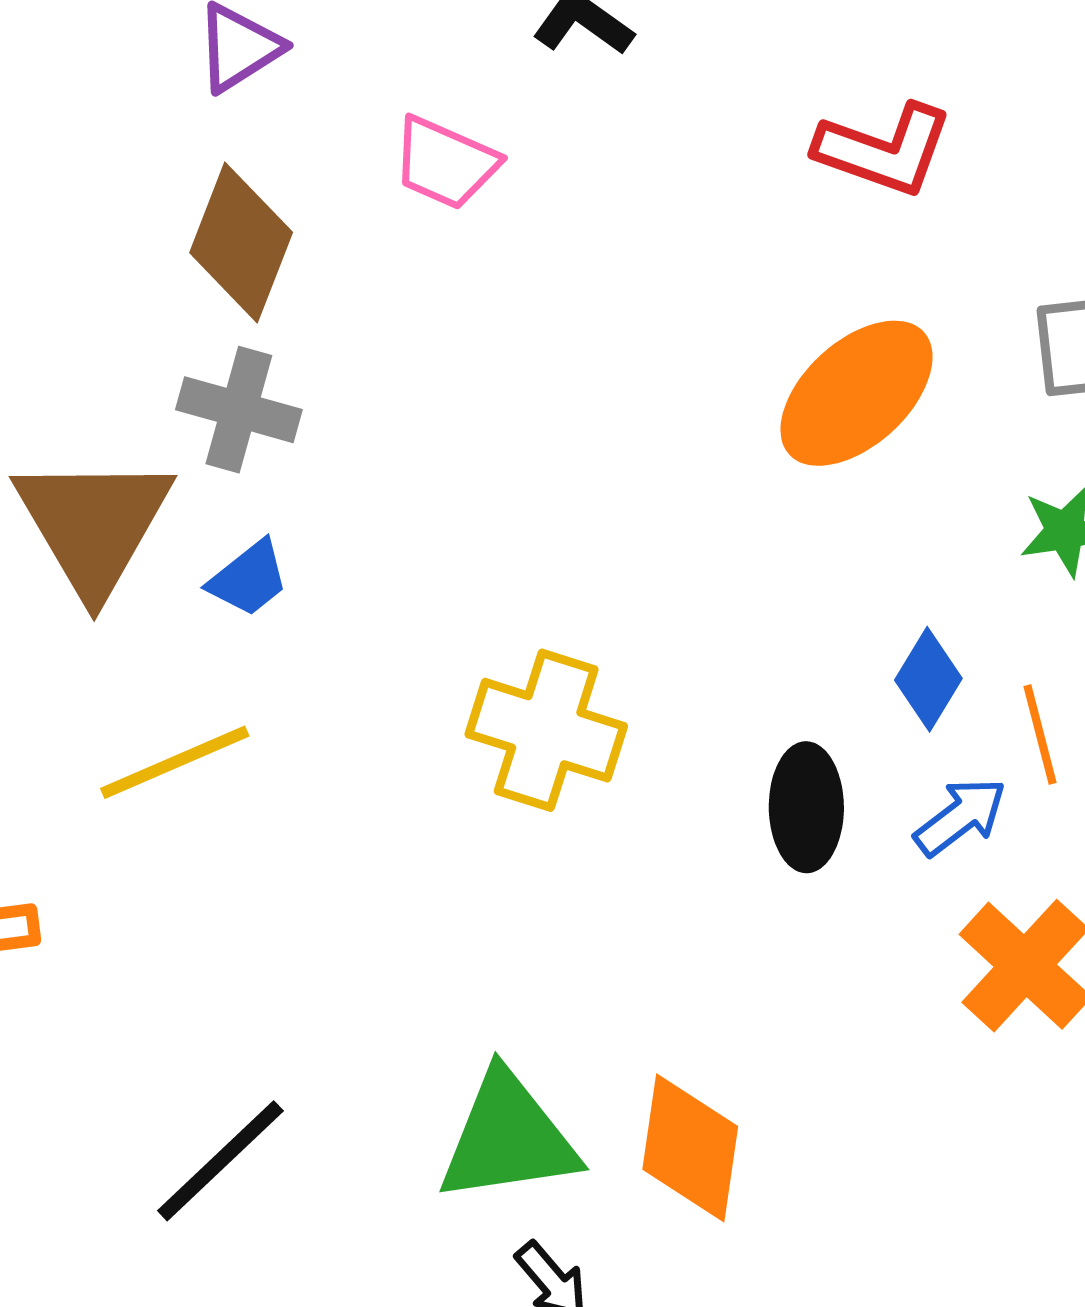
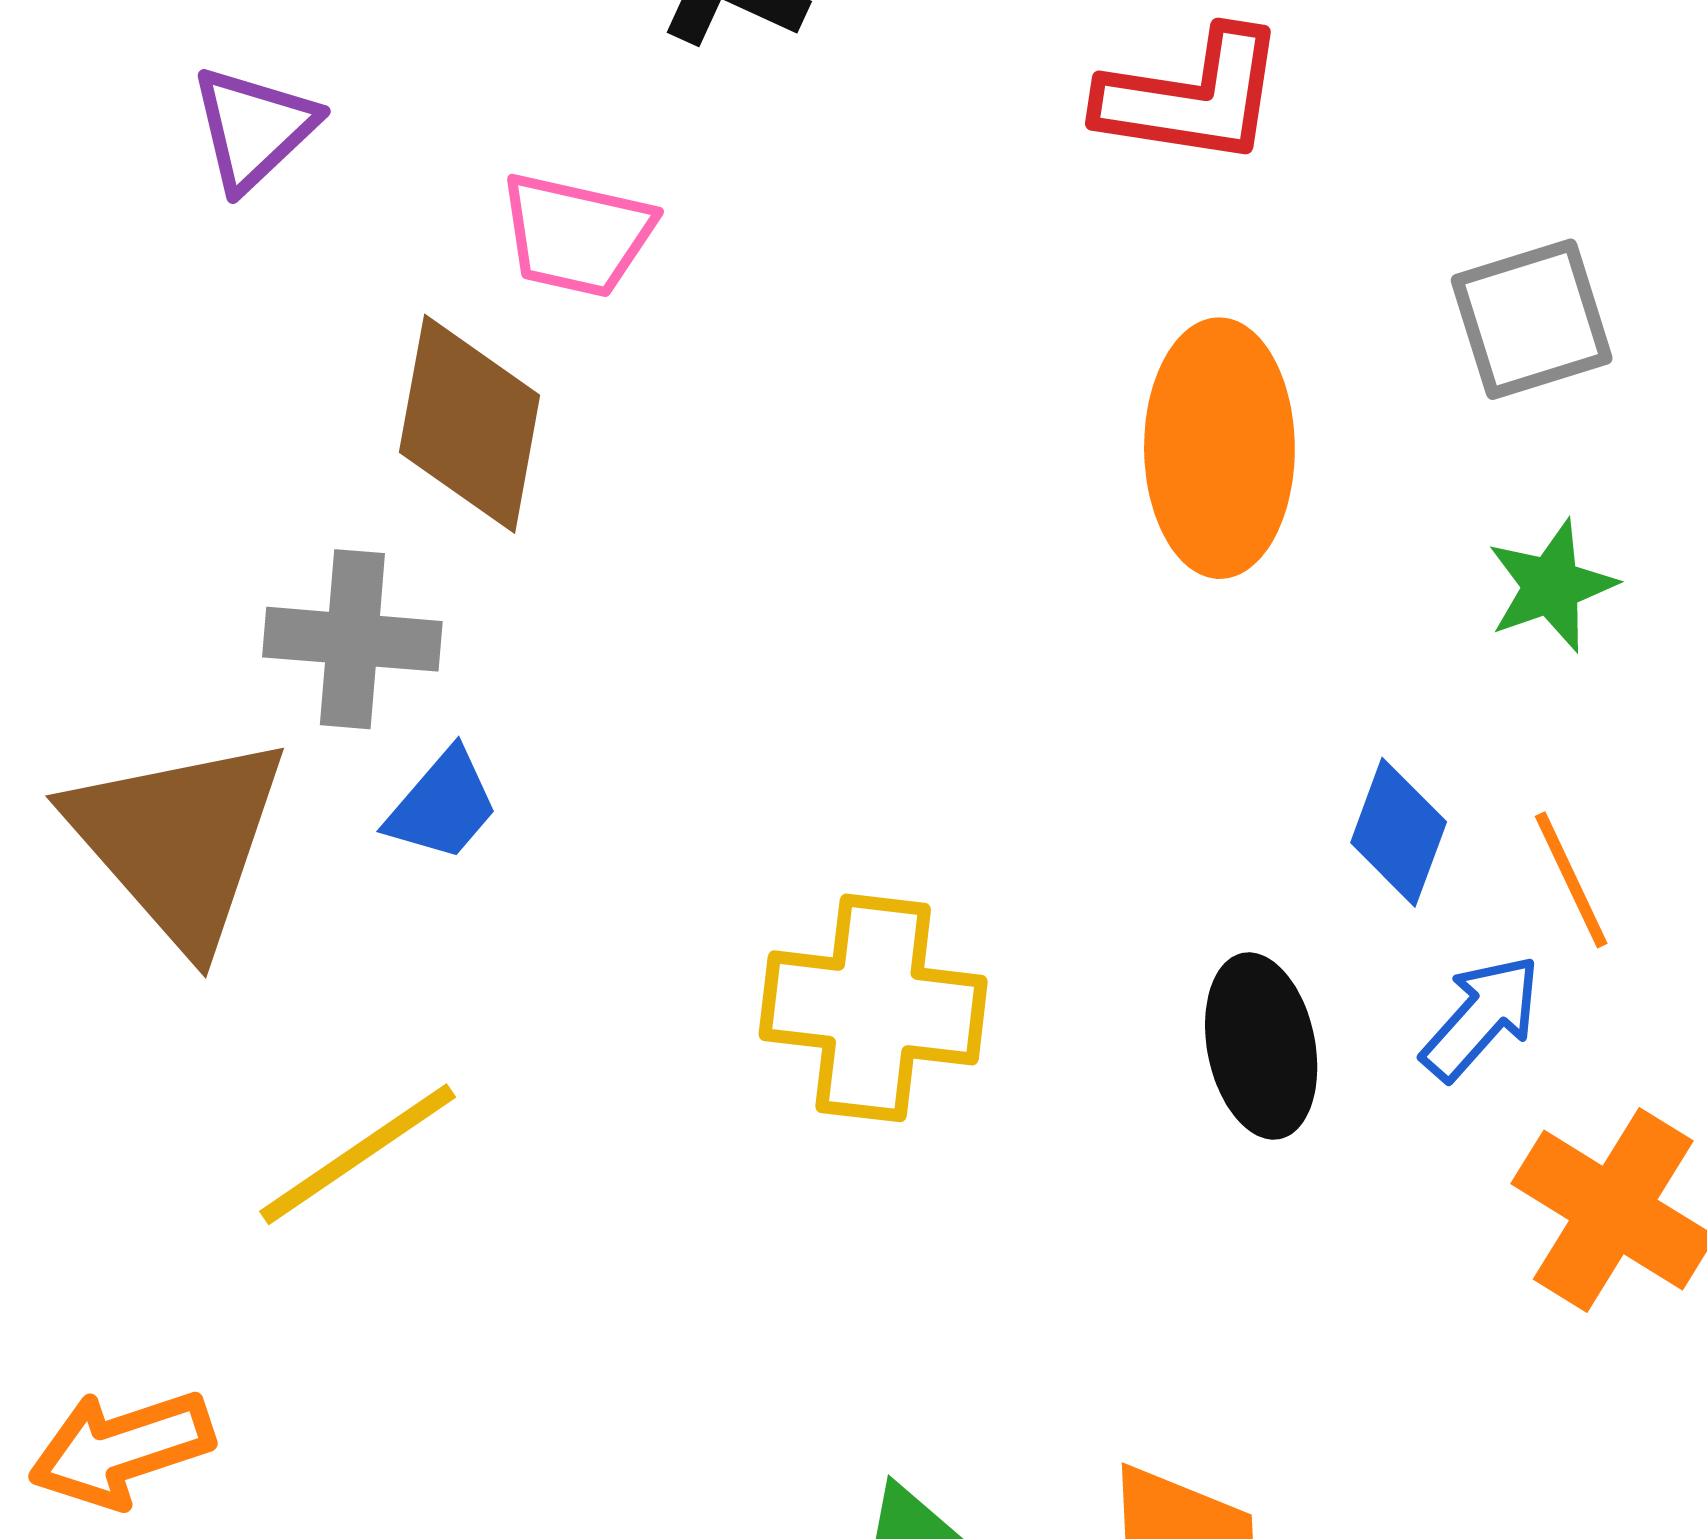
brown diamond: (241, 243) -> (470, 424), moved
orange ellipse: (857, 393) -> (1219, 448), turned -37
blue trapezoid: (249, 578) -> (443, 805), moved

